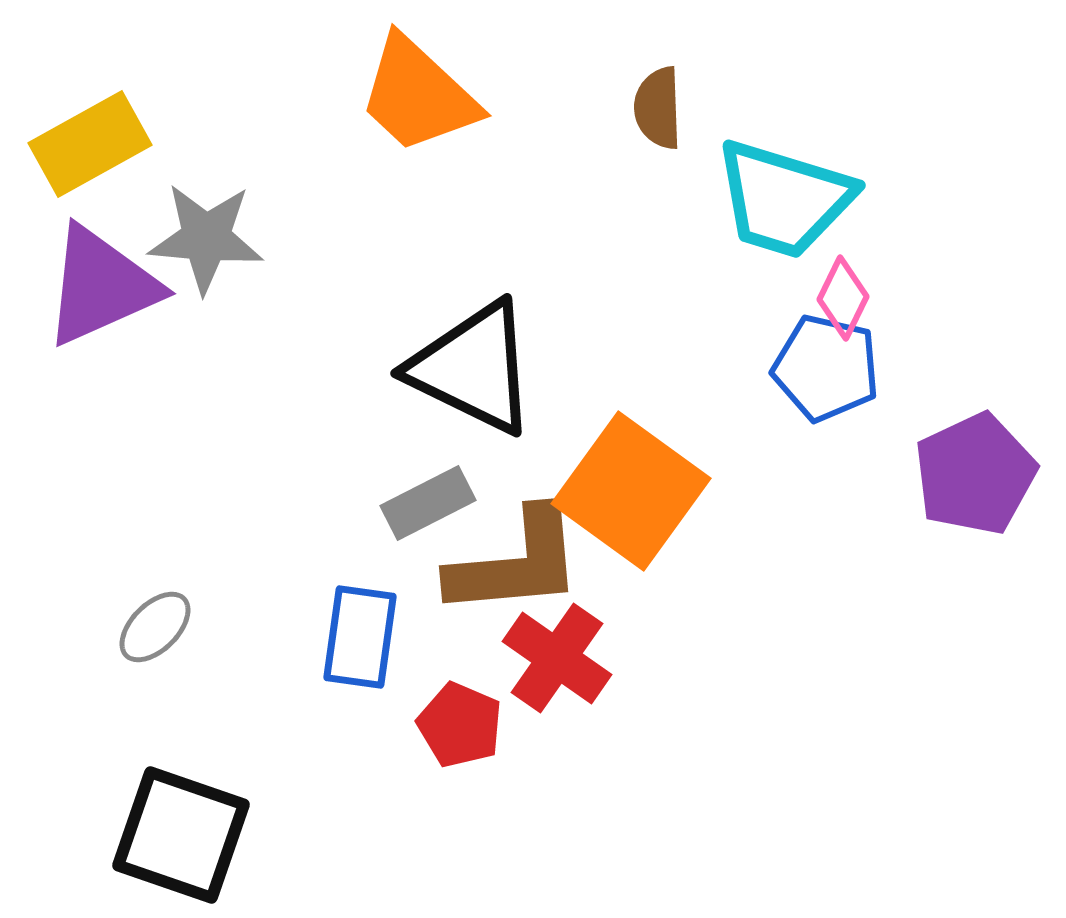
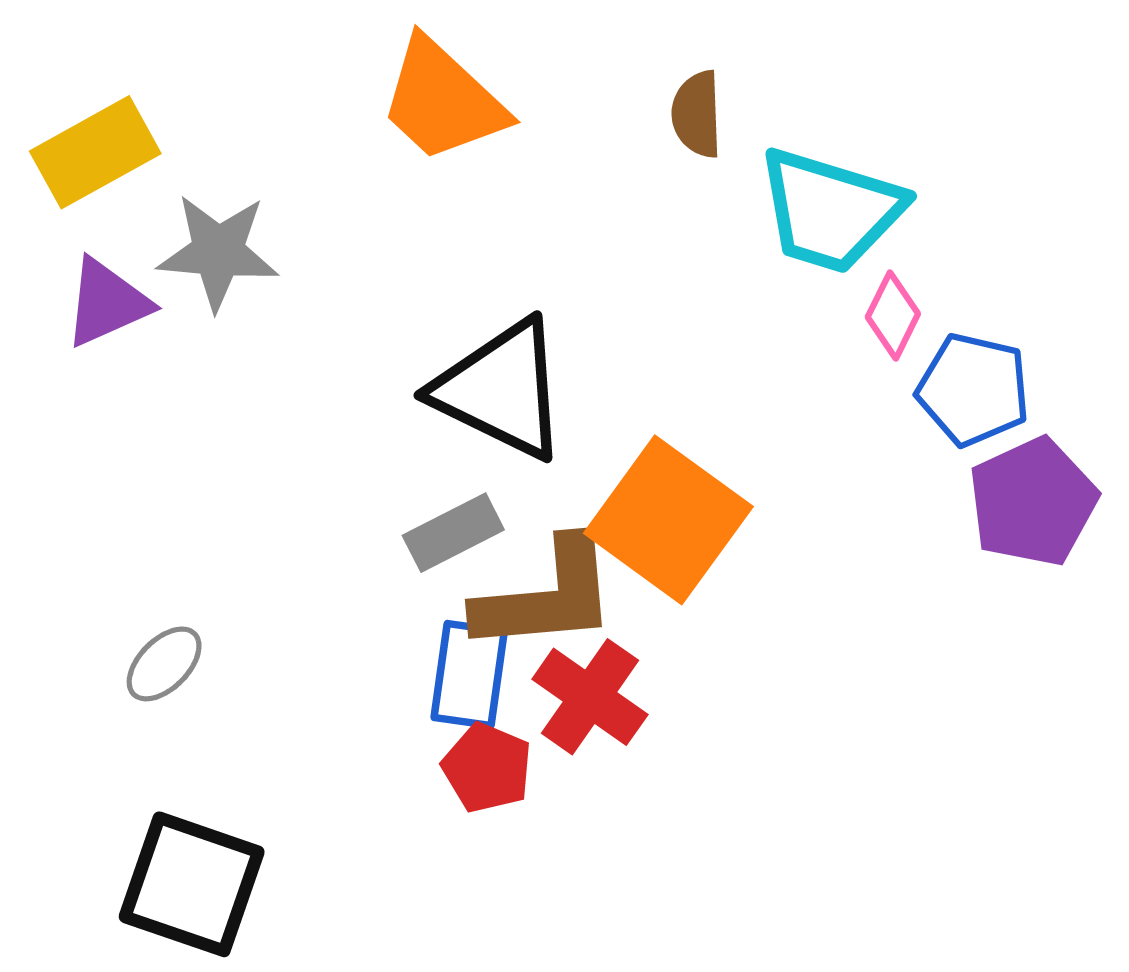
purple triangle: (101, 286) -> (107, 303), size x0.7
blue pentagon: (826, 368) -> (973, 390), moved
blue rectangle: (360, 637) -> (469, 675), moved

